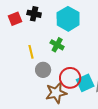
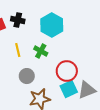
yellow line: (31, 52) -> (18, 50), moved
red circle: (70, 78) -> (67, 71), moved

